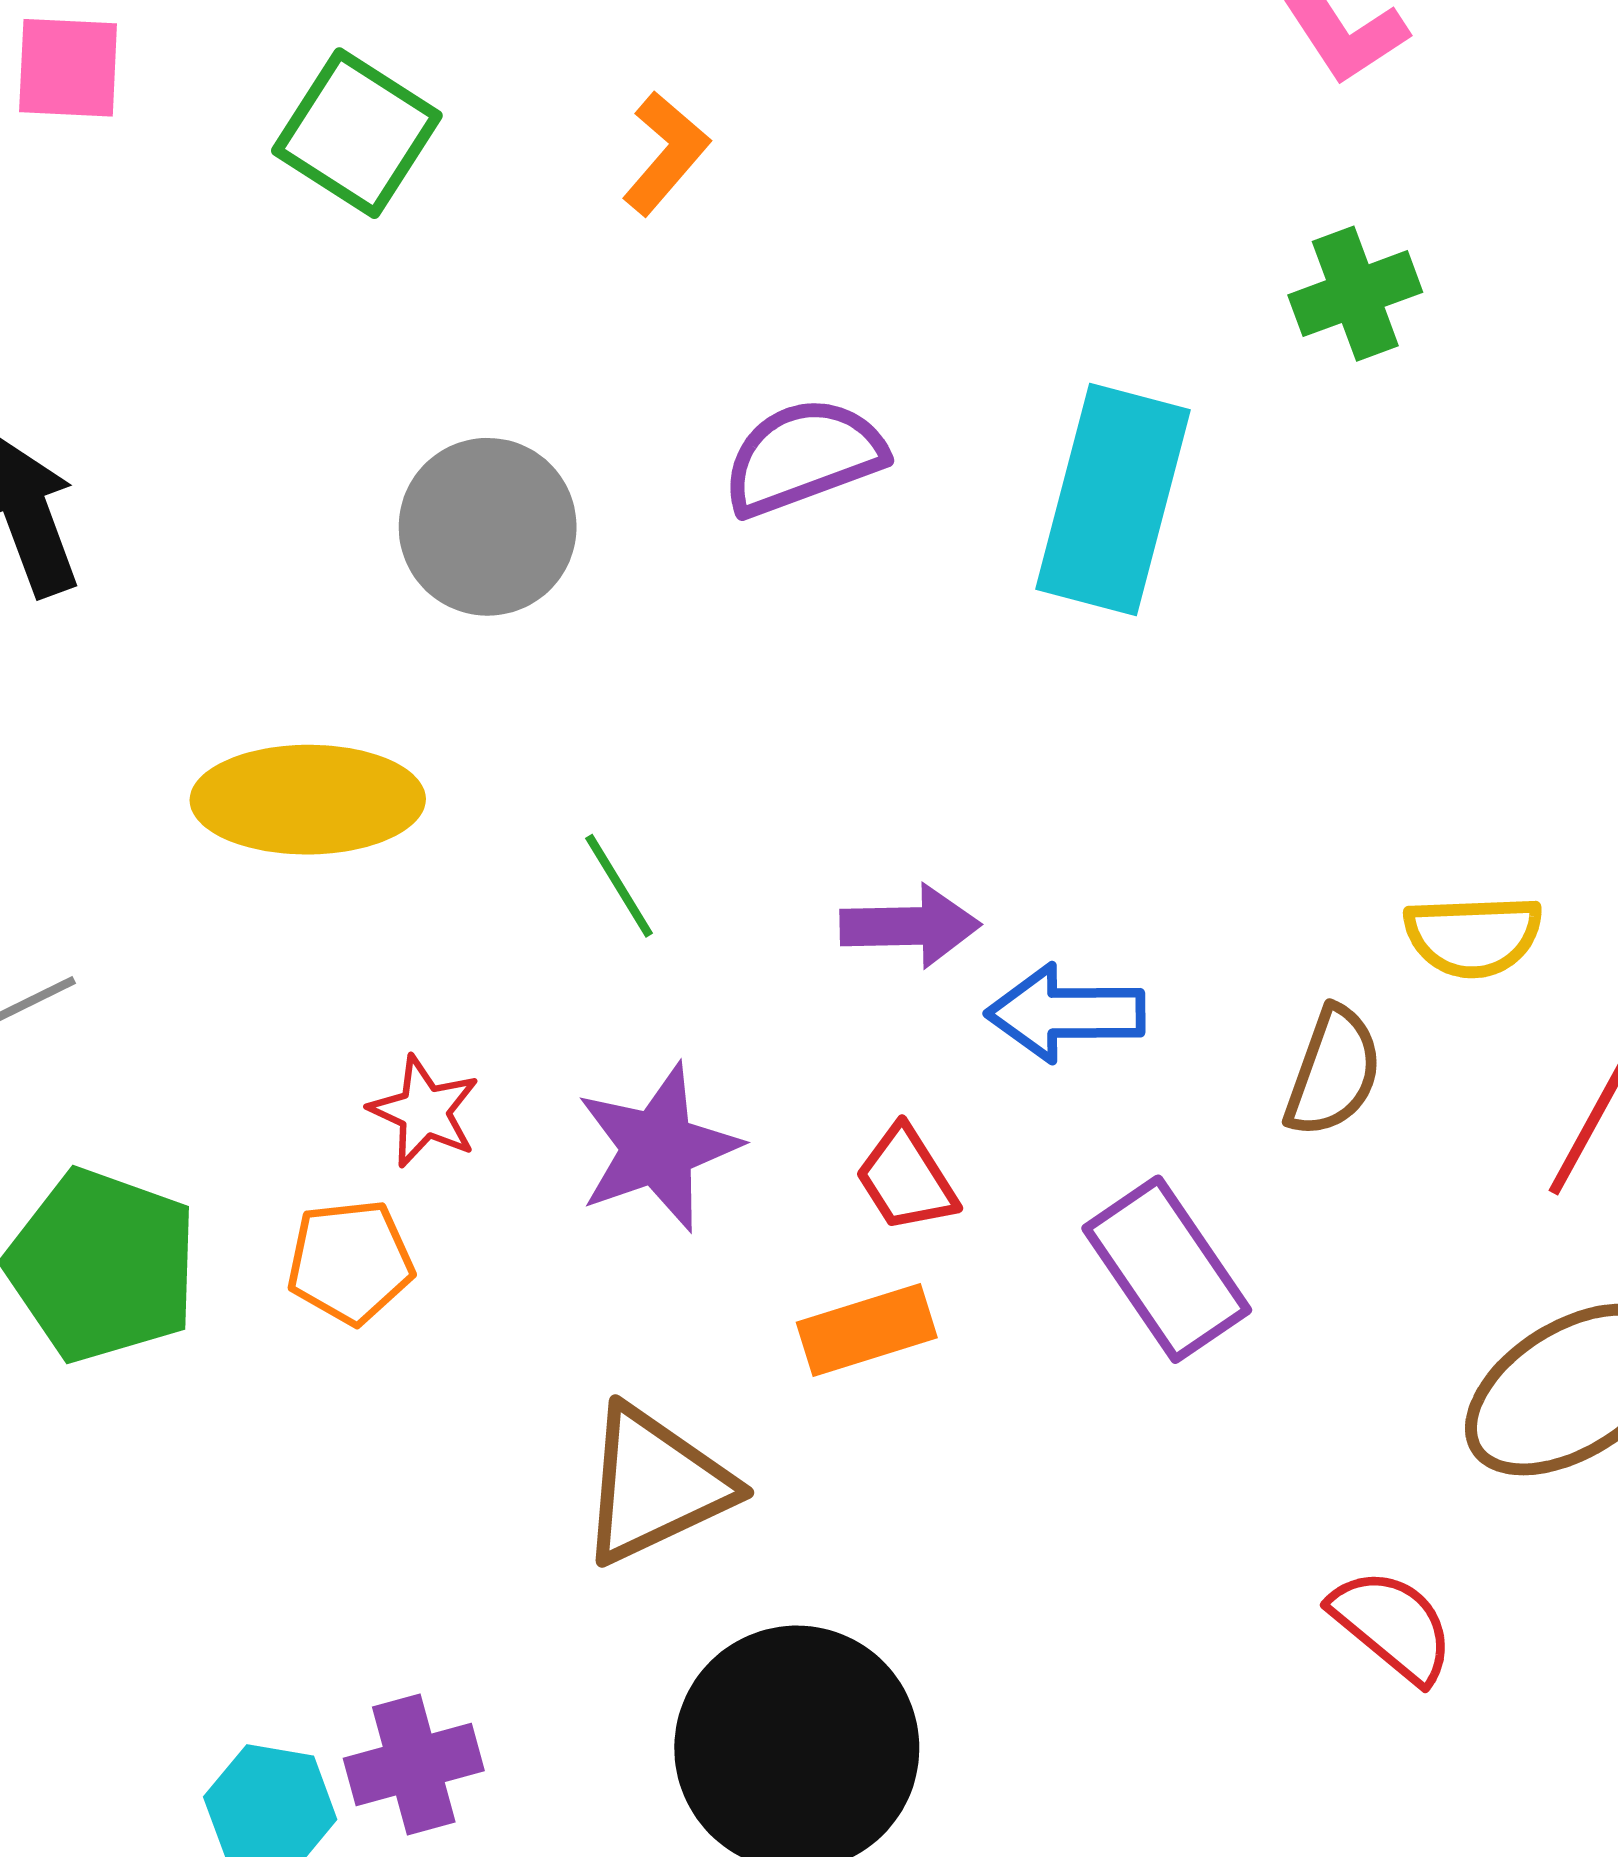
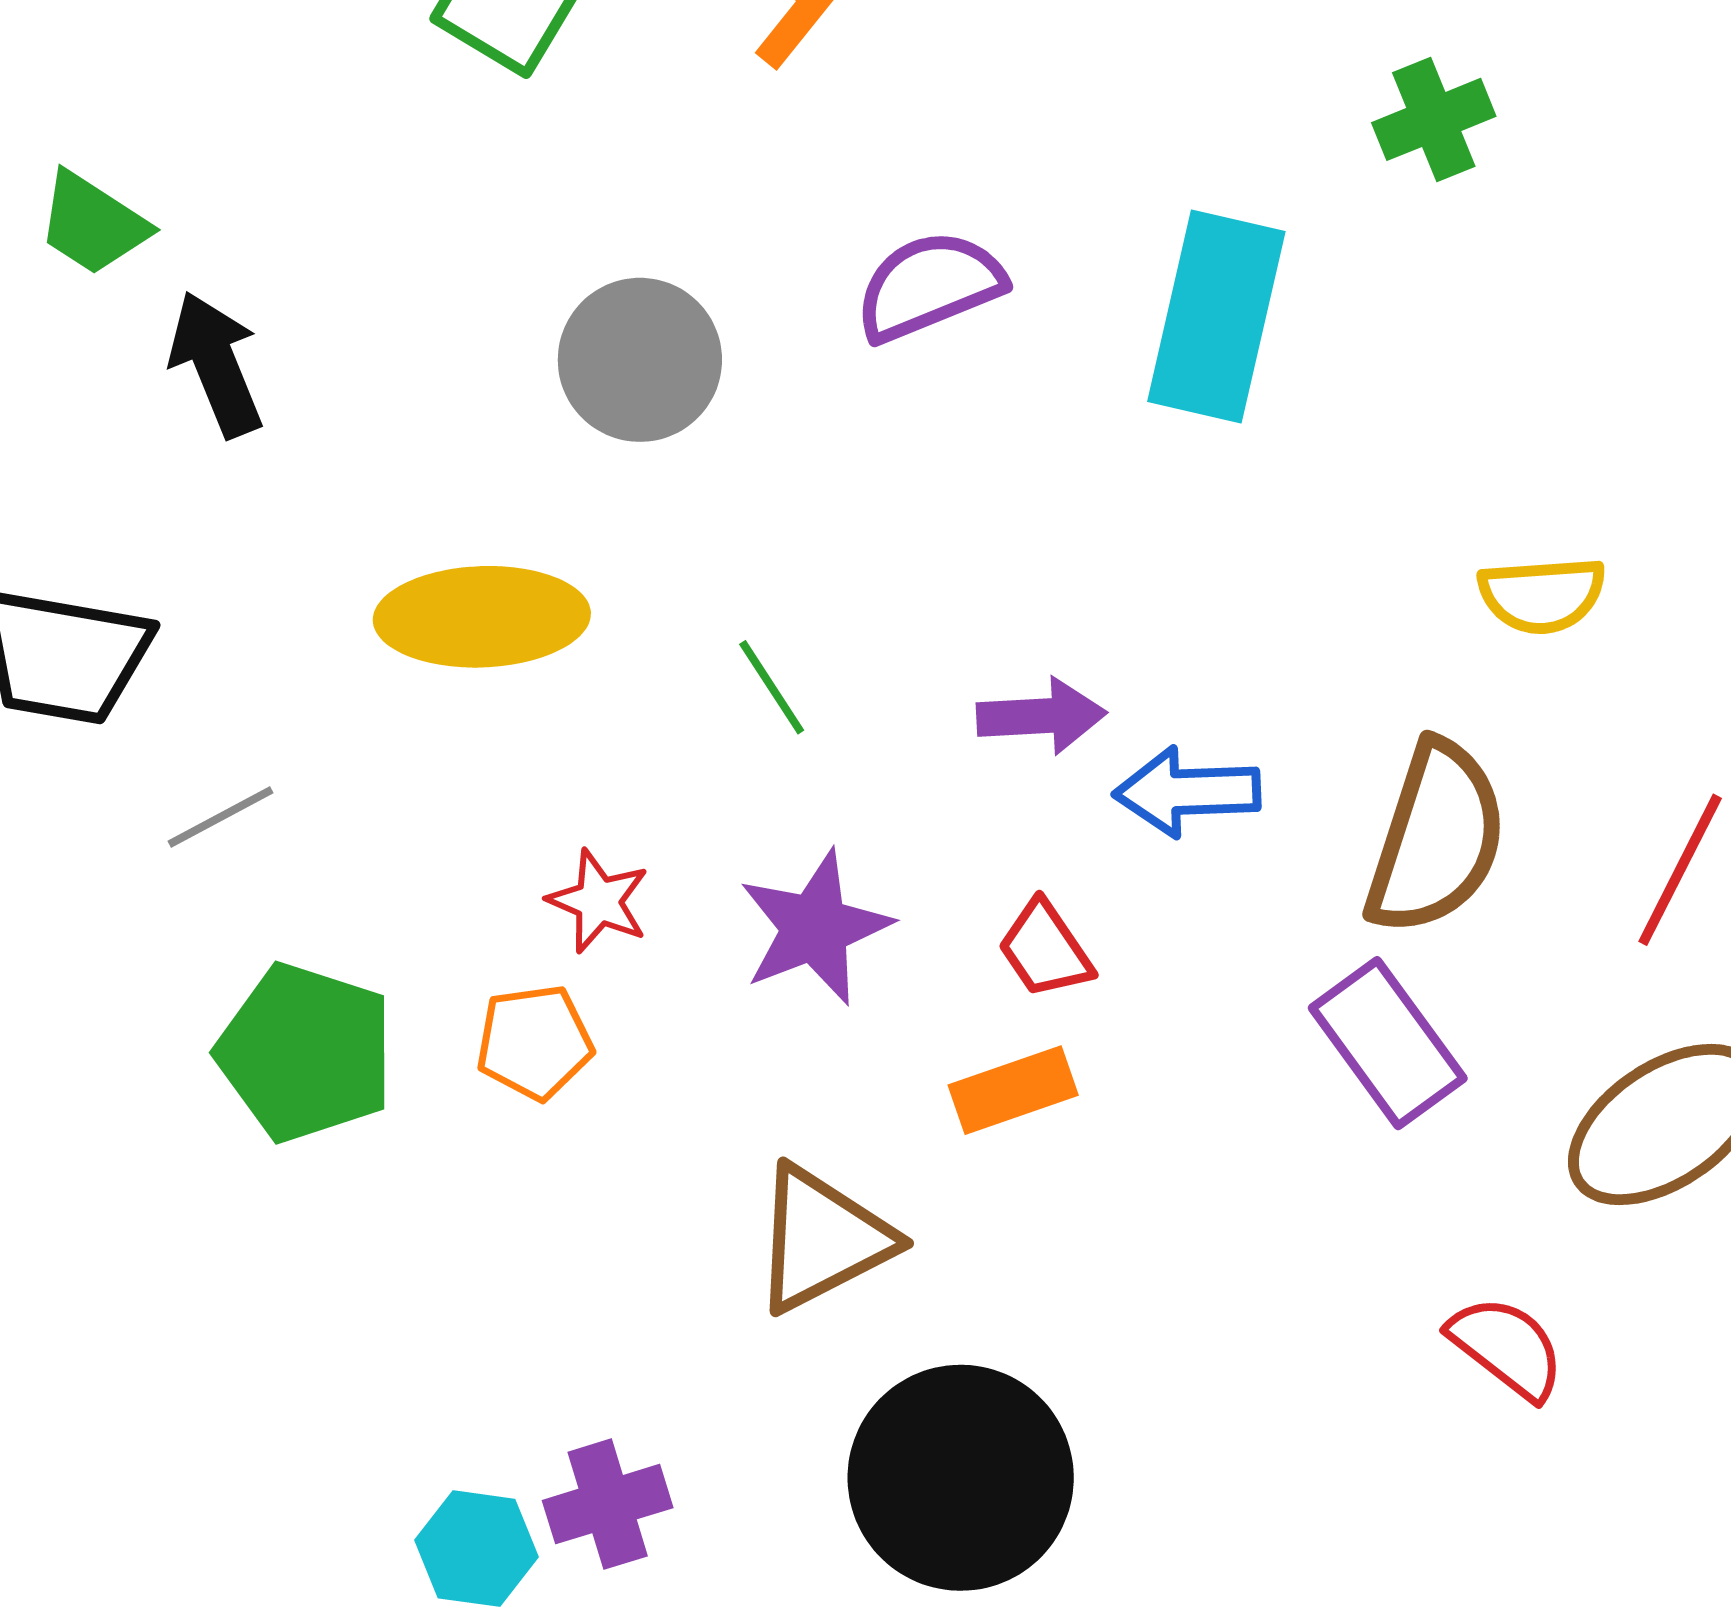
yellow semicircle: (1473, 936) -> (1542, 595), moved
brown semicircle: (1333, 1072) -> (1436, 838), size x1.6
purple rectangle: (1167, 1269) -> (1388, 1043), moved

